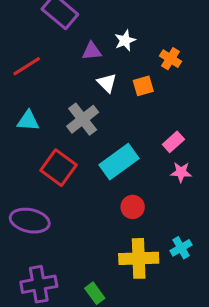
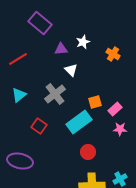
orange square: (143, 86) -> (95, 102), moved
cyan triangle: (28, 121) -> (19, 95), turned -42
red square: (58, 168) -> (39, 126), size x0.7

